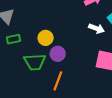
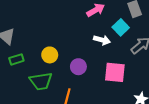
purple circle: (58, 54) -> (78, 67), moved

